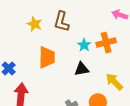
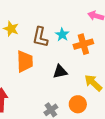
brown L-shape: (62, 22) -> (40, 37), moved
cyan star: (84, 45) -> (62, 35), moved

